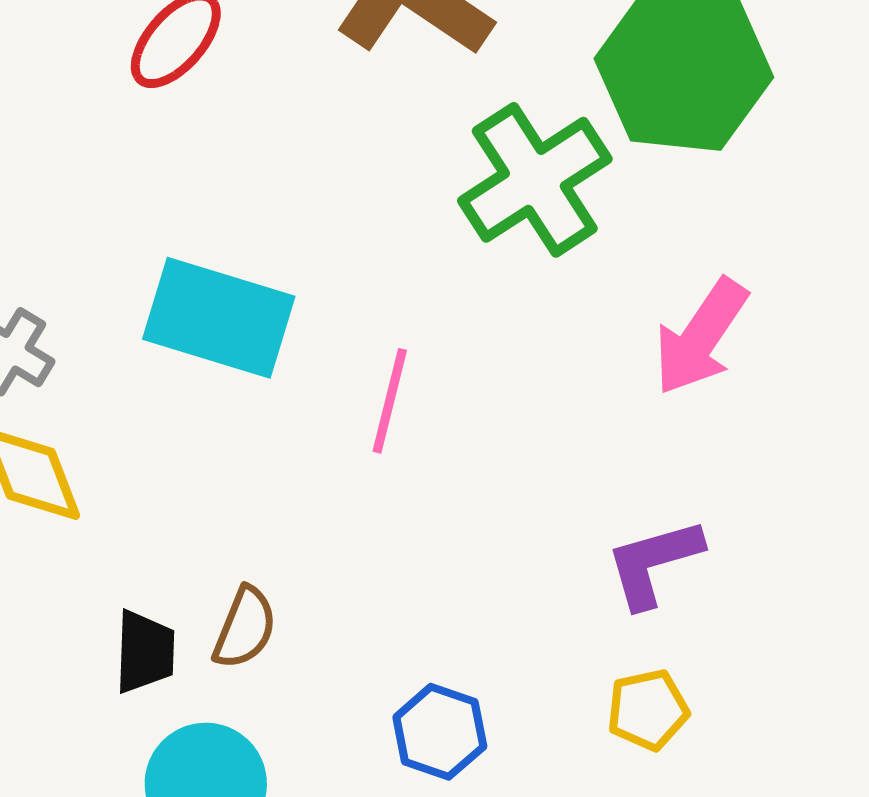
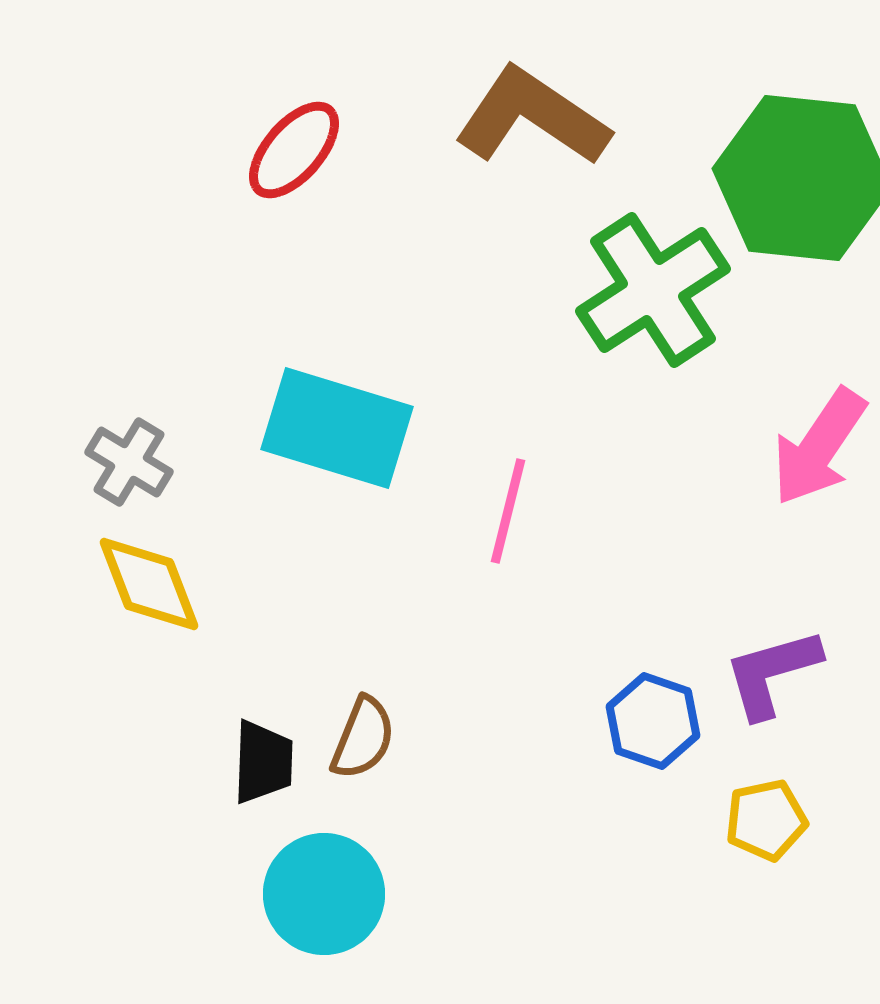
blue hexagon: (440, 732) -> (653, 721), moved

